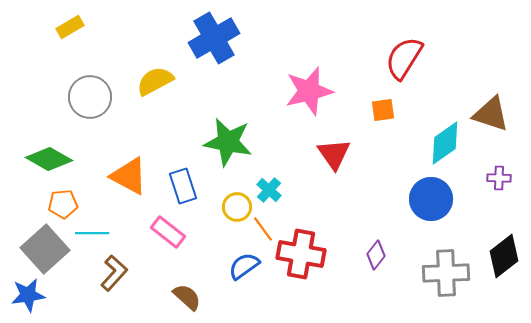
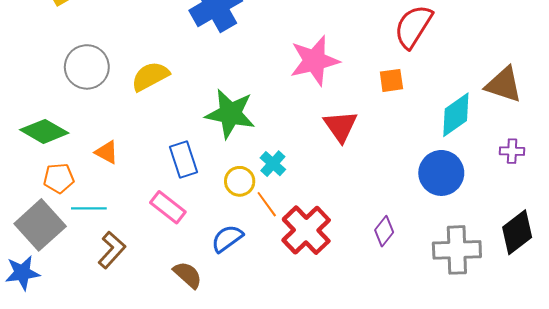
yellow semicircle: (155, 81) -> (150, 76), moved
orange triangle: (129, 176) -> (107, 152), moved, size x0.6
red cross: (301, 254) -> (306, 230), turned 36
blue semicircle: (244, 266) -> (227, 238), moved

